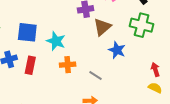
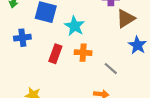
red rectangle: (30, 65) -> (55, 54), moved

